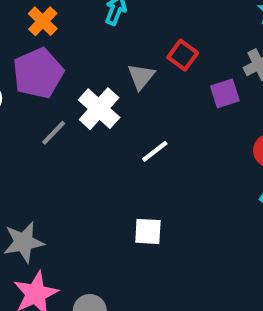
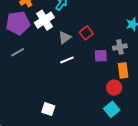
white cross: (99, 109) -> (44, 20), moved
white line: (155, 151) -> (67, 60), moved

